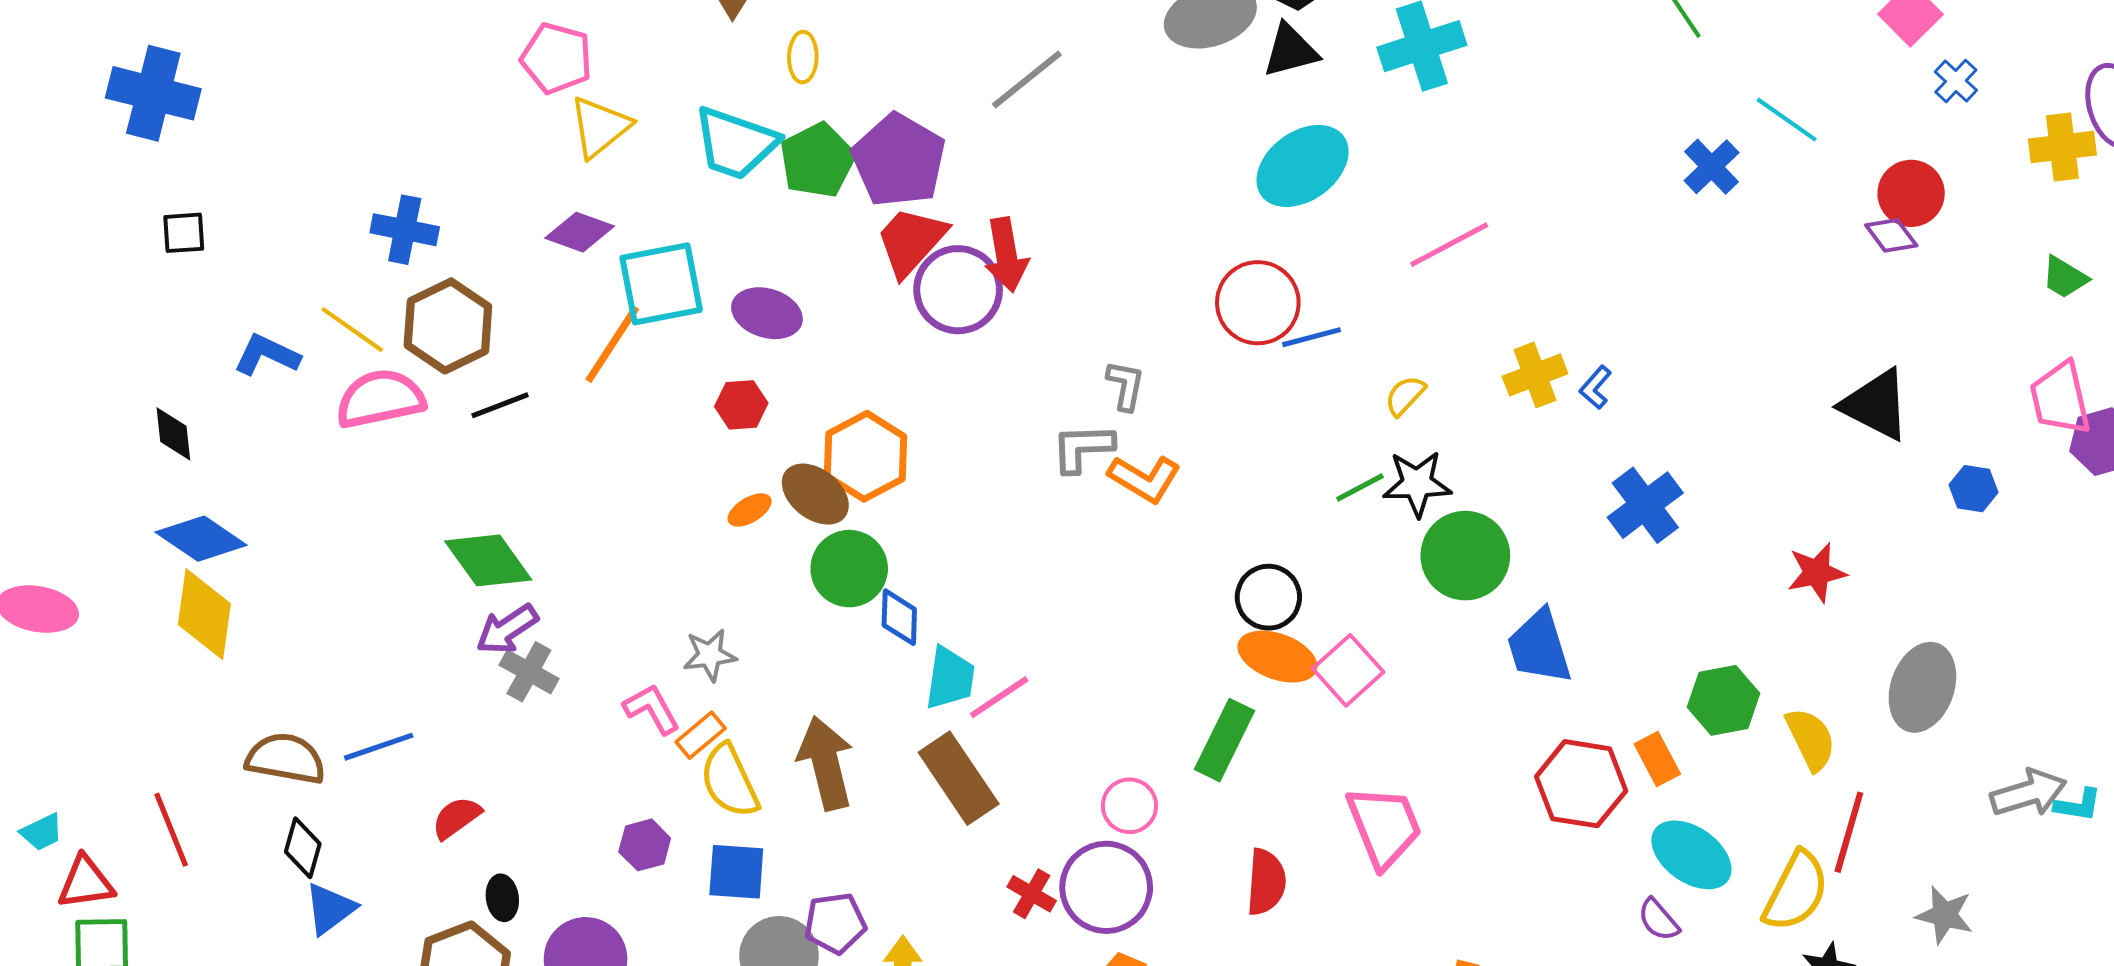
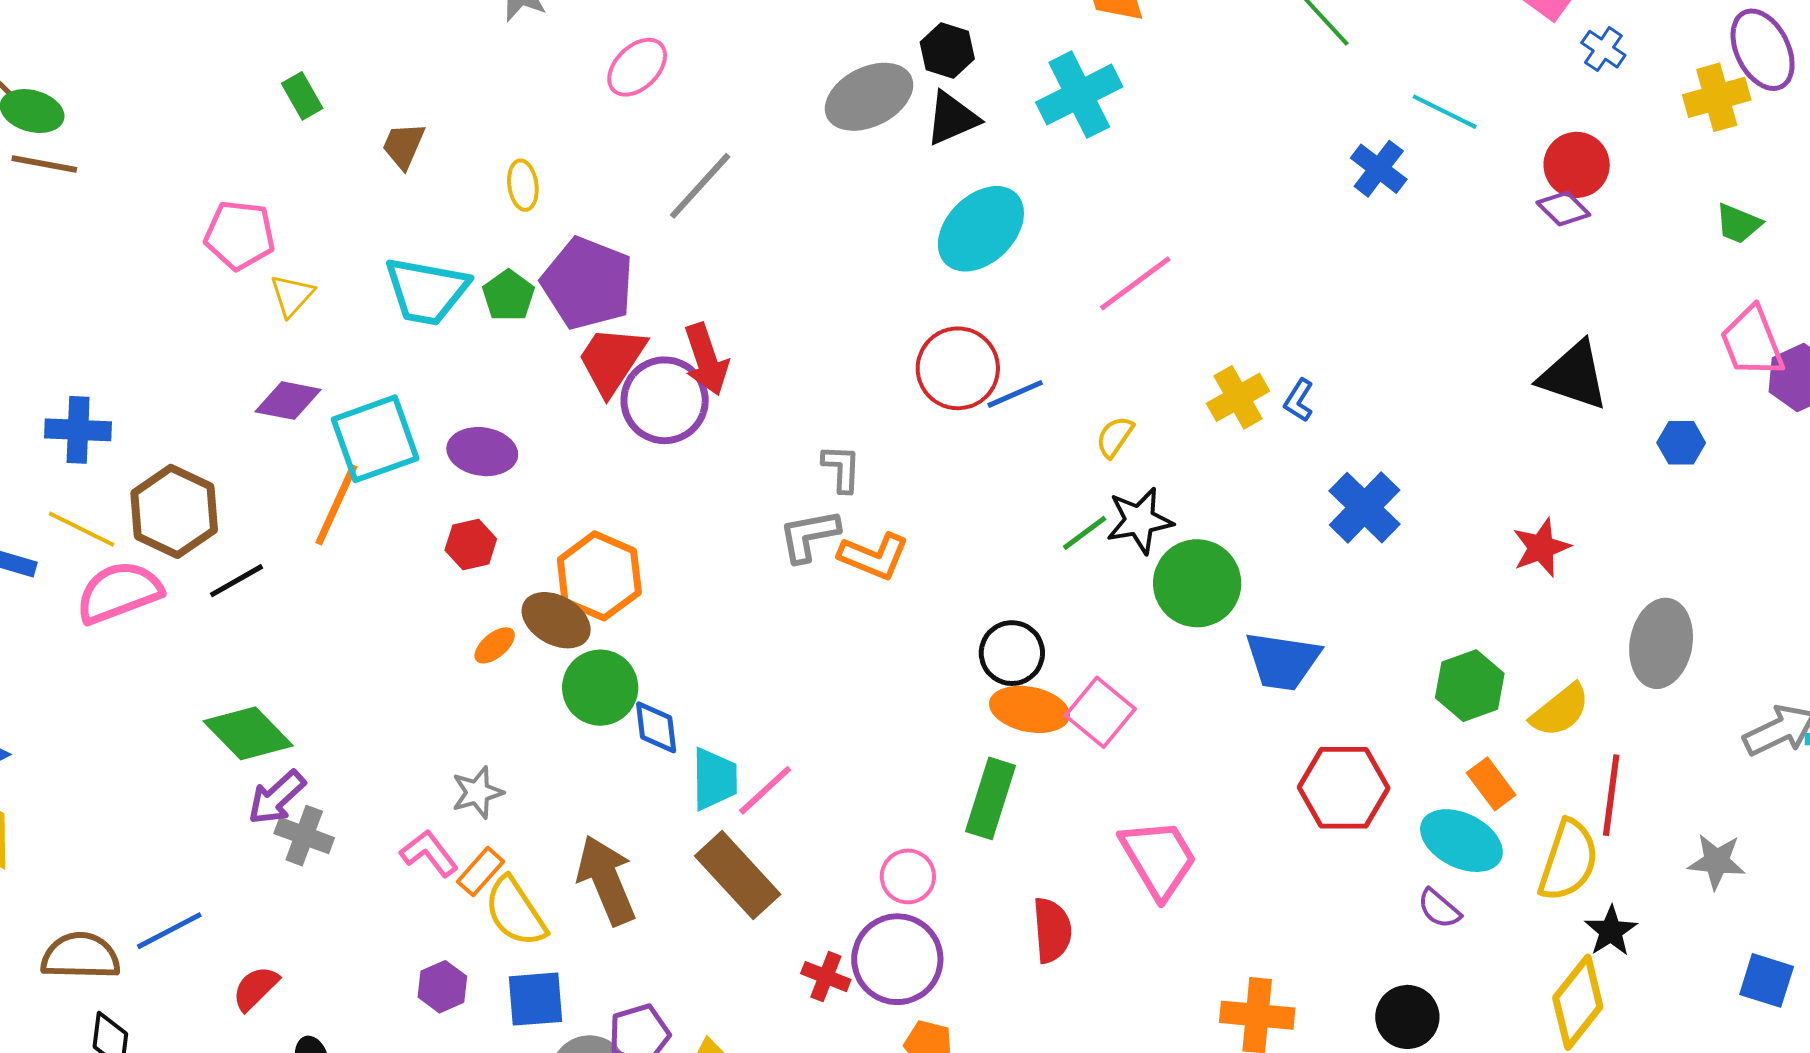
yellow ellipse: (803, 57) -> (523, 185), moved
yellow triangle: (600, 127) -> (292, 295), size x0.7
green pentagon: (817, 160) -> (508, 296), size x0.7
blue cross: (405, 230) -> (78, 430), moved
blue trapezoid: (1539, 647) -> (1283, 661), turned -56
yellow semicircle: (1811, 739) -> (1560, 710), turned 86
orange rectangle: (1657, 759) -> (1491, 784), moved

